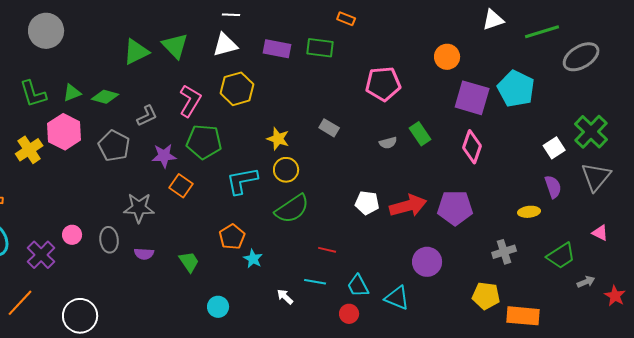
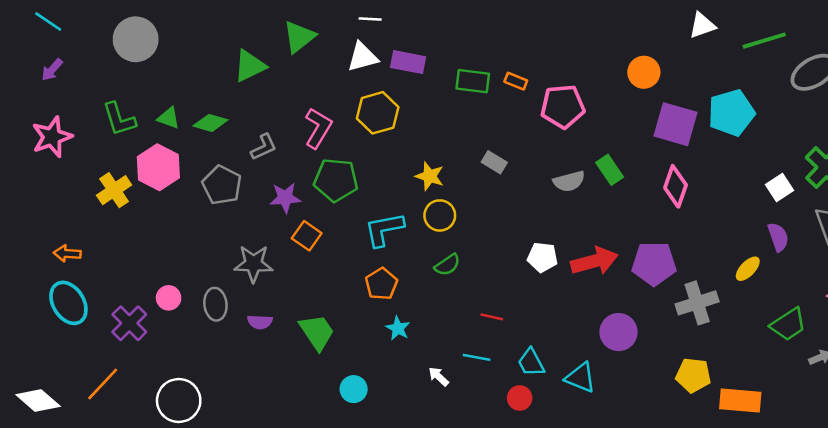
orange rectangle: (346, 19) -> (516, 81), moved
green triangle: (175, 46) -> (299, 37), moved, turned 36
green rectangle: (320, 48) -> (473, 81), moved
purple rectangle: (277, 49) -> (408, 62), moved
cyan pentagon: (516, 89) -> (731, 113), turned 30
green triangle: (72, 93) -> (169, 118), turned 42
gray semicircle: (388, 143) -> (569, 181), size x1.4
green semicircle: (292, 209) -> (447, 265), size x0.6
yellow ellipse: (529, 212) -> (748, 269), turned -40
orange pentagon: (232, 237) -> (381, 284), moved
gray cross: (504, 252) -> (697, 303), moved, size x1.4
green trapezoid: (189, 262) -> (317, 332), size x1.4

